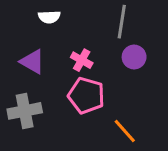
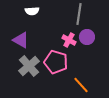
pink cross: (82, 60) -> (69, 40), moved
gray cross: (25, 111) -> (29, 66), moved, turned -30

